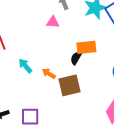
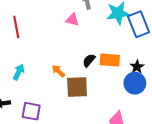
orange rectangle: (86, 47) -> (110, 60), moved
cyan arrow: (25, 66) -> (19, 72), moved, turned 56

